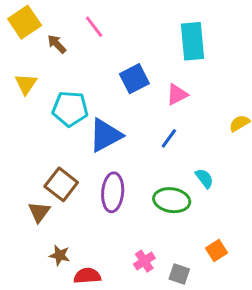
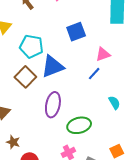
pink triangle: (177, 94) -> (103, 54), moved
brown square: (61, 184) -> (25, 77), moved
green ellipse: (172, 200) -> (79, 125), moved, turned -30

